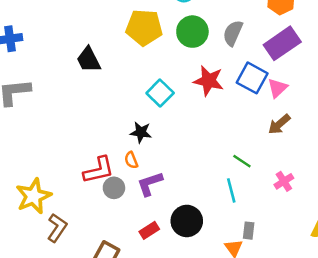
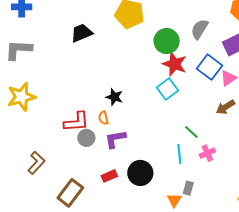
green circle: (192, 32) -> (167, 41), moved
black trapezoid: (89, 60) -> (82, 33), turned 85
cyan square: (160, 93) -> (167, 89), moved
pink cross: (284, 181) -> (207, 153), moved
yellow star: (33, 196) -> (21, 97), moved

